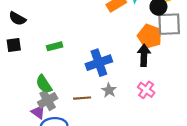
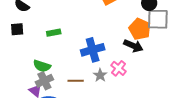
black arrow: (144, 55) -> (133, 46), turned 108
green semicircle: (44, 84) -> (42, 66), turned -42
pink cross: (146, 90) -> (119, 68), moved

